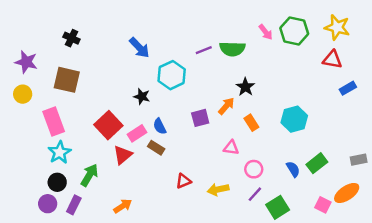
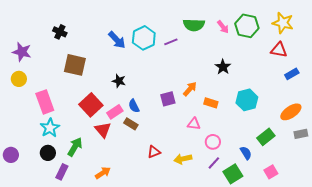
green semicircle: (232, 49) -> (194, 25), moved
cyan hexagon: (172, 75) -> (144, 38), moved
brown square: (67, 80) -> (75, 65), moved
black star: (245, 87) -> (223, 67), moved
orange rectangle: (251, 123) -> (211, 103), turned -40
red triangle: (123, 155) -> (103, 130), turned -30
blue semicircle: (293, 169) -> (246, 153), moved
orange ellipse: (347, 193) -> (291, 112), moved
purple circle: (48, 204) -> (11, 155), moved
pink square: (323, 205) -> (271, 172), turned 32

